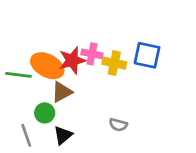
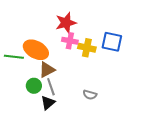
red star: (72, 60) -> (66, 23), moved
gray line: (26, 135) -> (51, 87), moved

